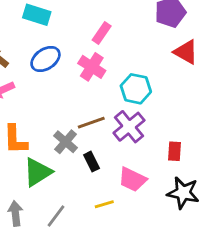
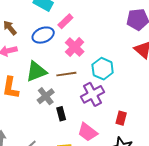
pink rectangle: (102, 33) -> (65, 21), moved
brown line: (91, 123) -> (66, 74), moved
green triangle: (38, 172) -> (36, 71), moved

